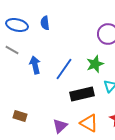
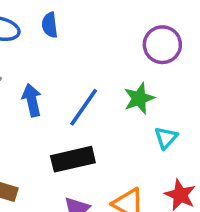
black rectangle: (82, 94) -> (73, 159), moved

